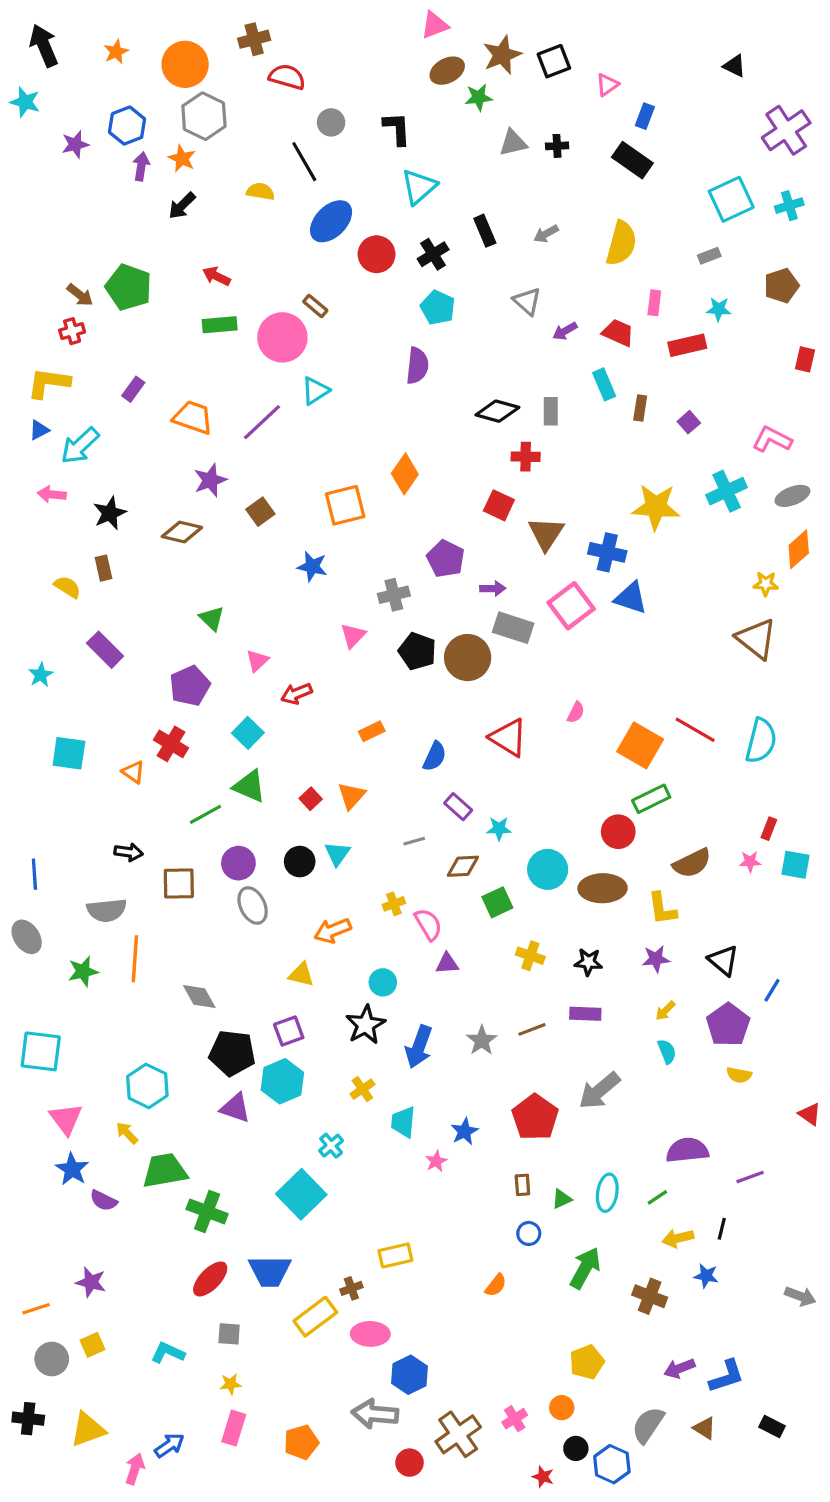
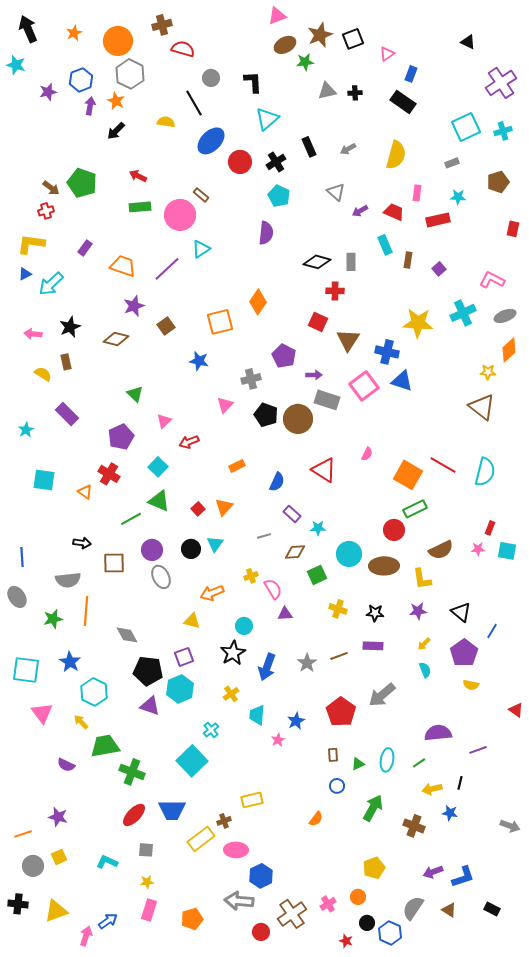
pink arrow: (52, 494) -> (33, 334), moved
blue star: (72, 1169) -> (70, 662), moved

